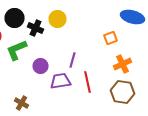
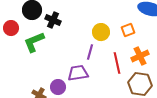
yellow circle: (58, 19) -> (101, 32), moved
purple circle: (40, 66) -> (58, 87), moved
red line: (88, 82) -> (117, 63), moved

